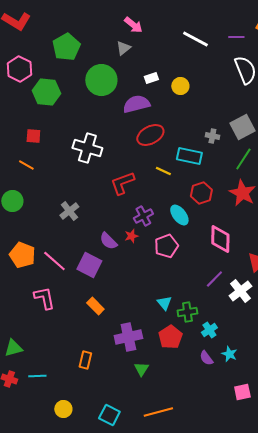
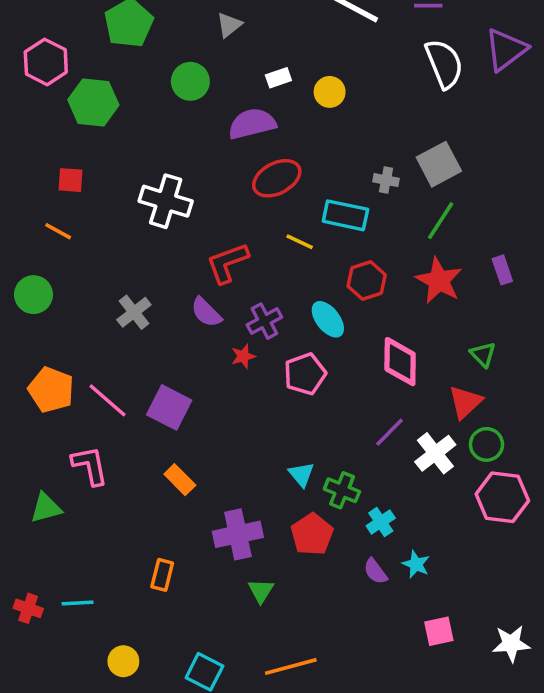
green circle: (101, 80) -> (190, 81), size x0.7
purple semicircle: (108, 241) -> (206, 312), moved
green cross: (187, 312) -> (342, 490), turned 30
green triangle: (13, 348) -> (46, 508), moved

